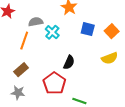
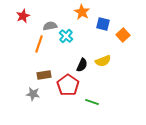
blue square: (88, 29) -> (103, 24), moved
yellow semicircle: (110, 58) -> (103, 61), moved
brown rectangle: (21, 70) -> (44, 75), moved, turned 32

